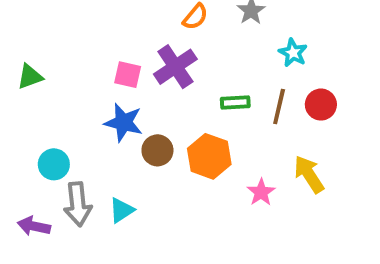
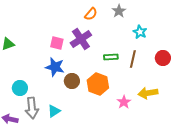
red circle: (321, 105) -> (163, 58), moved
yellow arrow: (309, 174) -> (148, 93), turned -66

